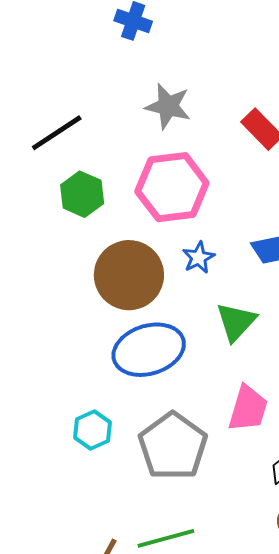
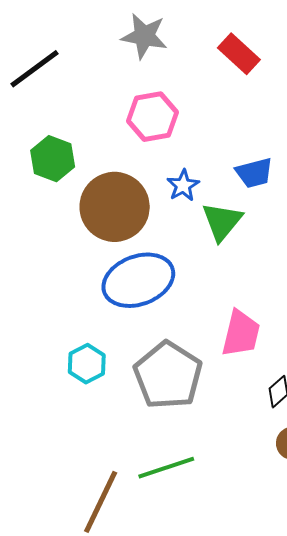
pink hexagon: (172, 187) -> (153, 117), size x0.7
green hexagon: (82, 194) -> (53, 159), moved
green triangle: (236, 322) -> (222, 221), moved

